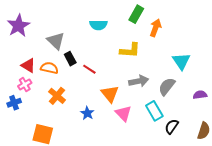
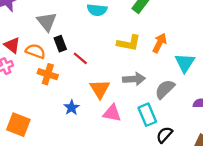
orange arrow: (156, 28) -> (160, 43), moved
orange cross: (57, 96) -> (48, 74), moved, turned -30
pink triangle: (123, 113) -> (112, 113), turned -42

